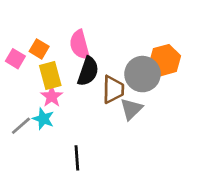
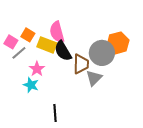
black semicircle: (88, 71) -> (63, 51), turned 130
yellow rectangle: (50, 75) -> (47, 45), moved, turned -54
gray line: (21, 126) -> (19, 53), moved

